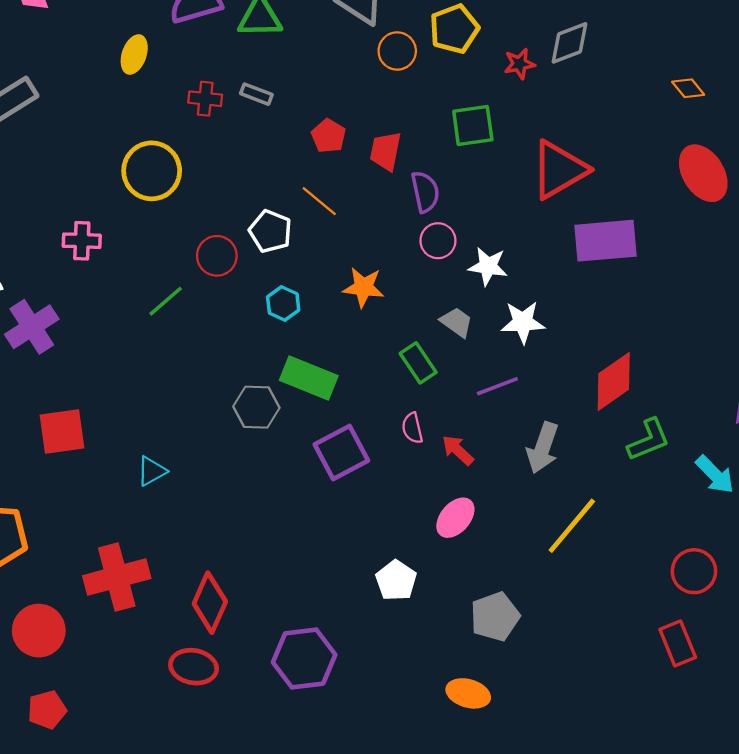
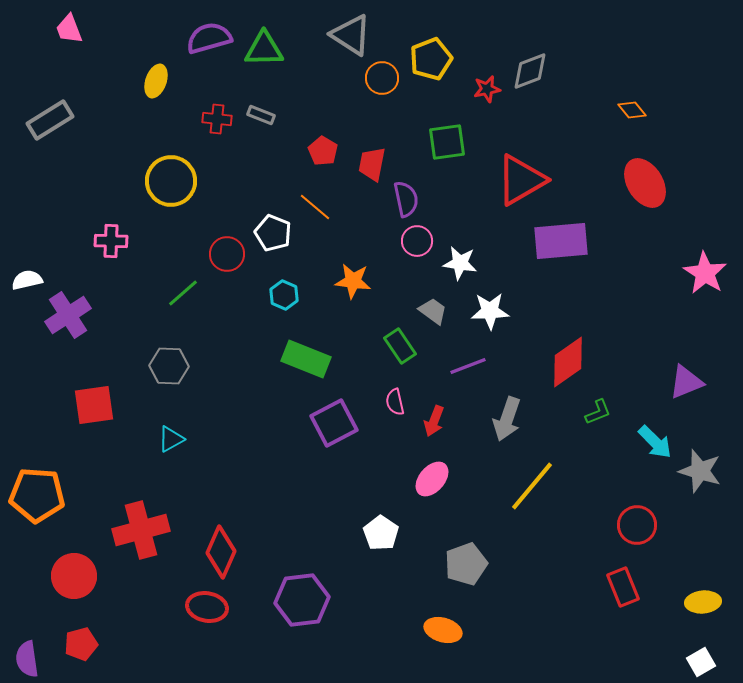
gray hexagon: (256, 407) -> (169, 366), moved
green L-shape: (649, 440) -> (598, 412), size x0.7
red arrow: (458, 450) -> (434, 421), turned -112

